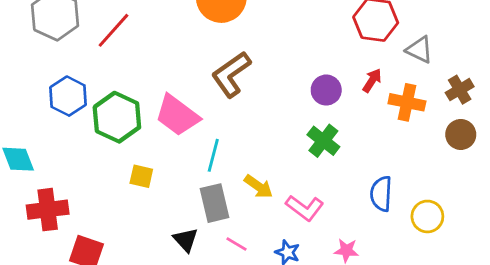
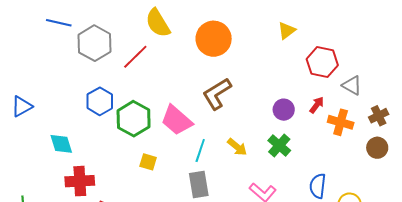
yellow arrow: (259, 187) -> (237, 147), moved

